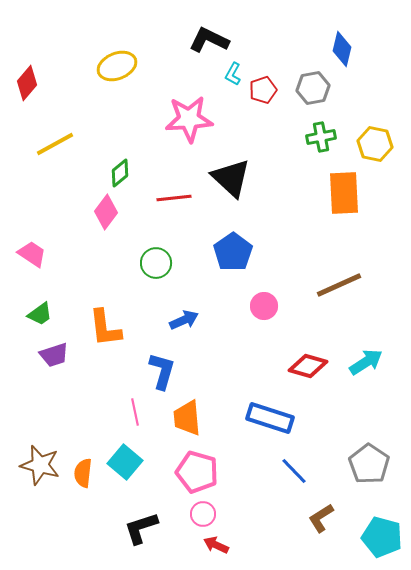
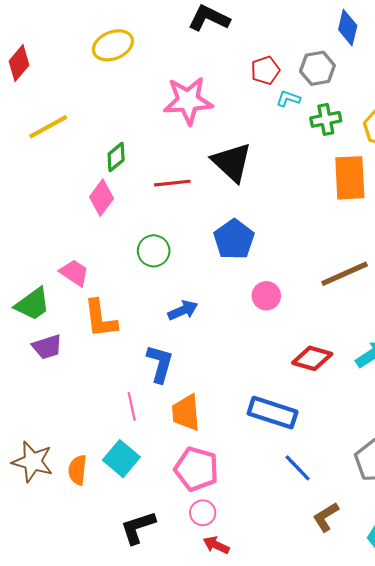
cyan L-shape: (233, 74) -> (288, 99), moved, turned 80
pink trapezoid: (32, 254) -> (74, 273), moved
green trapezoid: (40, 314) -> (33, 304), size x1.4

